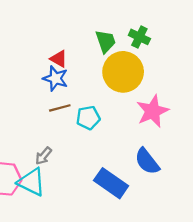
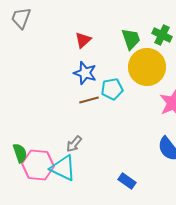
red triangle: (59, 59) -> (83, 40), moved, turned 48
cyan pentagon: (88, 118) -> (112, 89), moved
blue rectangle: (111, 183) -> (127, 181), moved, size x0.6

